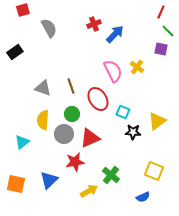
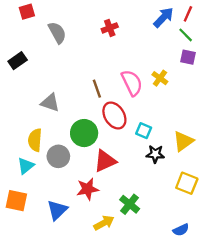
green line: (168, 31) -> (186, 35), moved
blue arrow: (115, 34) -> (163, 17), moved
brown line: (71, 86) -> (97, 89), moved
green circle: (72, 114) -> (84, 133), size x1.5
yellow semicircle: (43, 120) -> (35, 140), moved
gray circle: (64, 134) -> (58, 156), moved
yellow square: (154, 171) -> (187, 183), moved
orange square: (16, 184) -> (16, 201), moved
blue semicircle: (143, 197) -> (181, 230), moved

